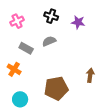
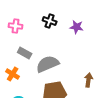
pink cross: (17, 21) -> (16, 26), turned 32
gray semicircle: (49, 41) -> (48, 64), moved, size x1.6

